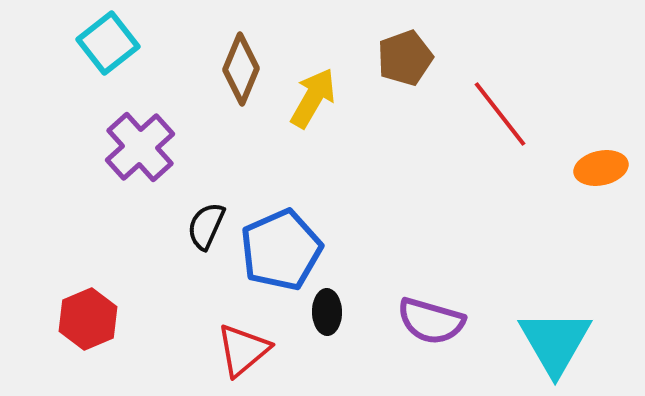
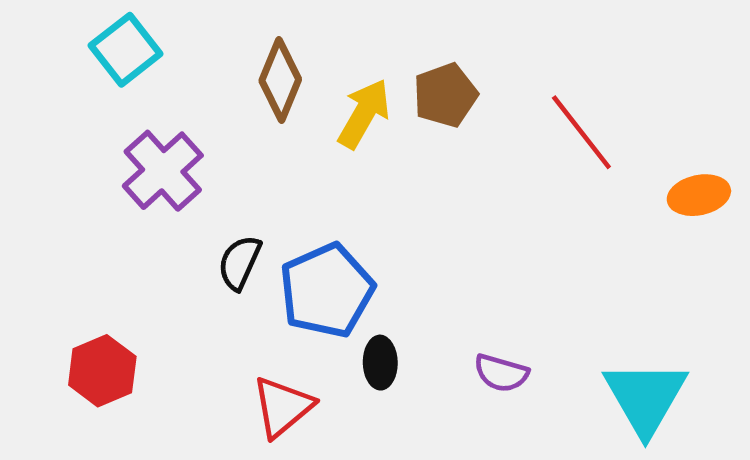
brown pentagon: (405, 58) -> (445, 95), moved
purple semicircle: (431, 321) -> (501, 373), size x0.7

